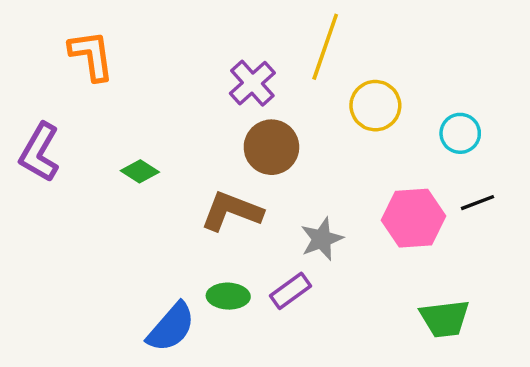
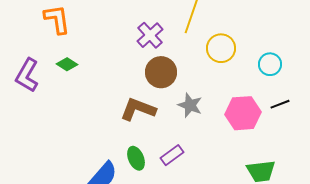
green diamond: (140, 171) -> (67, 64), moved
gray star: (322, 239) -> (190, 105), moved, turned -30
green ellipse: (228, 296) -> (136, 158), turned 65

